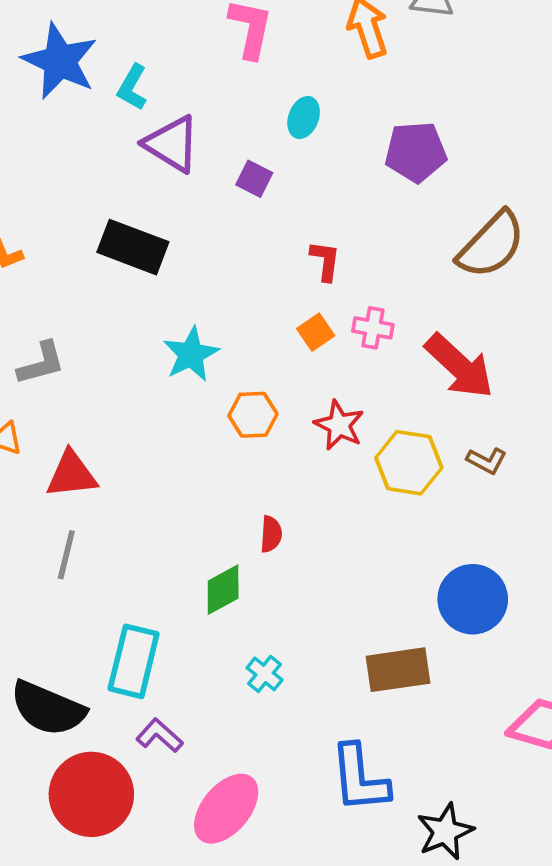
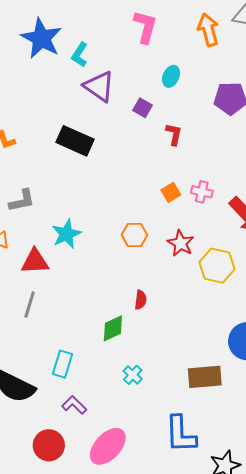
red L-shape: (325, 261) -> (174, 134), moved
cyan star: (191, 354) -> (66, 234), moved
cyan rectangle: (134, 661) -> (63, 364), size x0.7
red circle: (91, 794) -> (49, 445), moved, size x0.7

